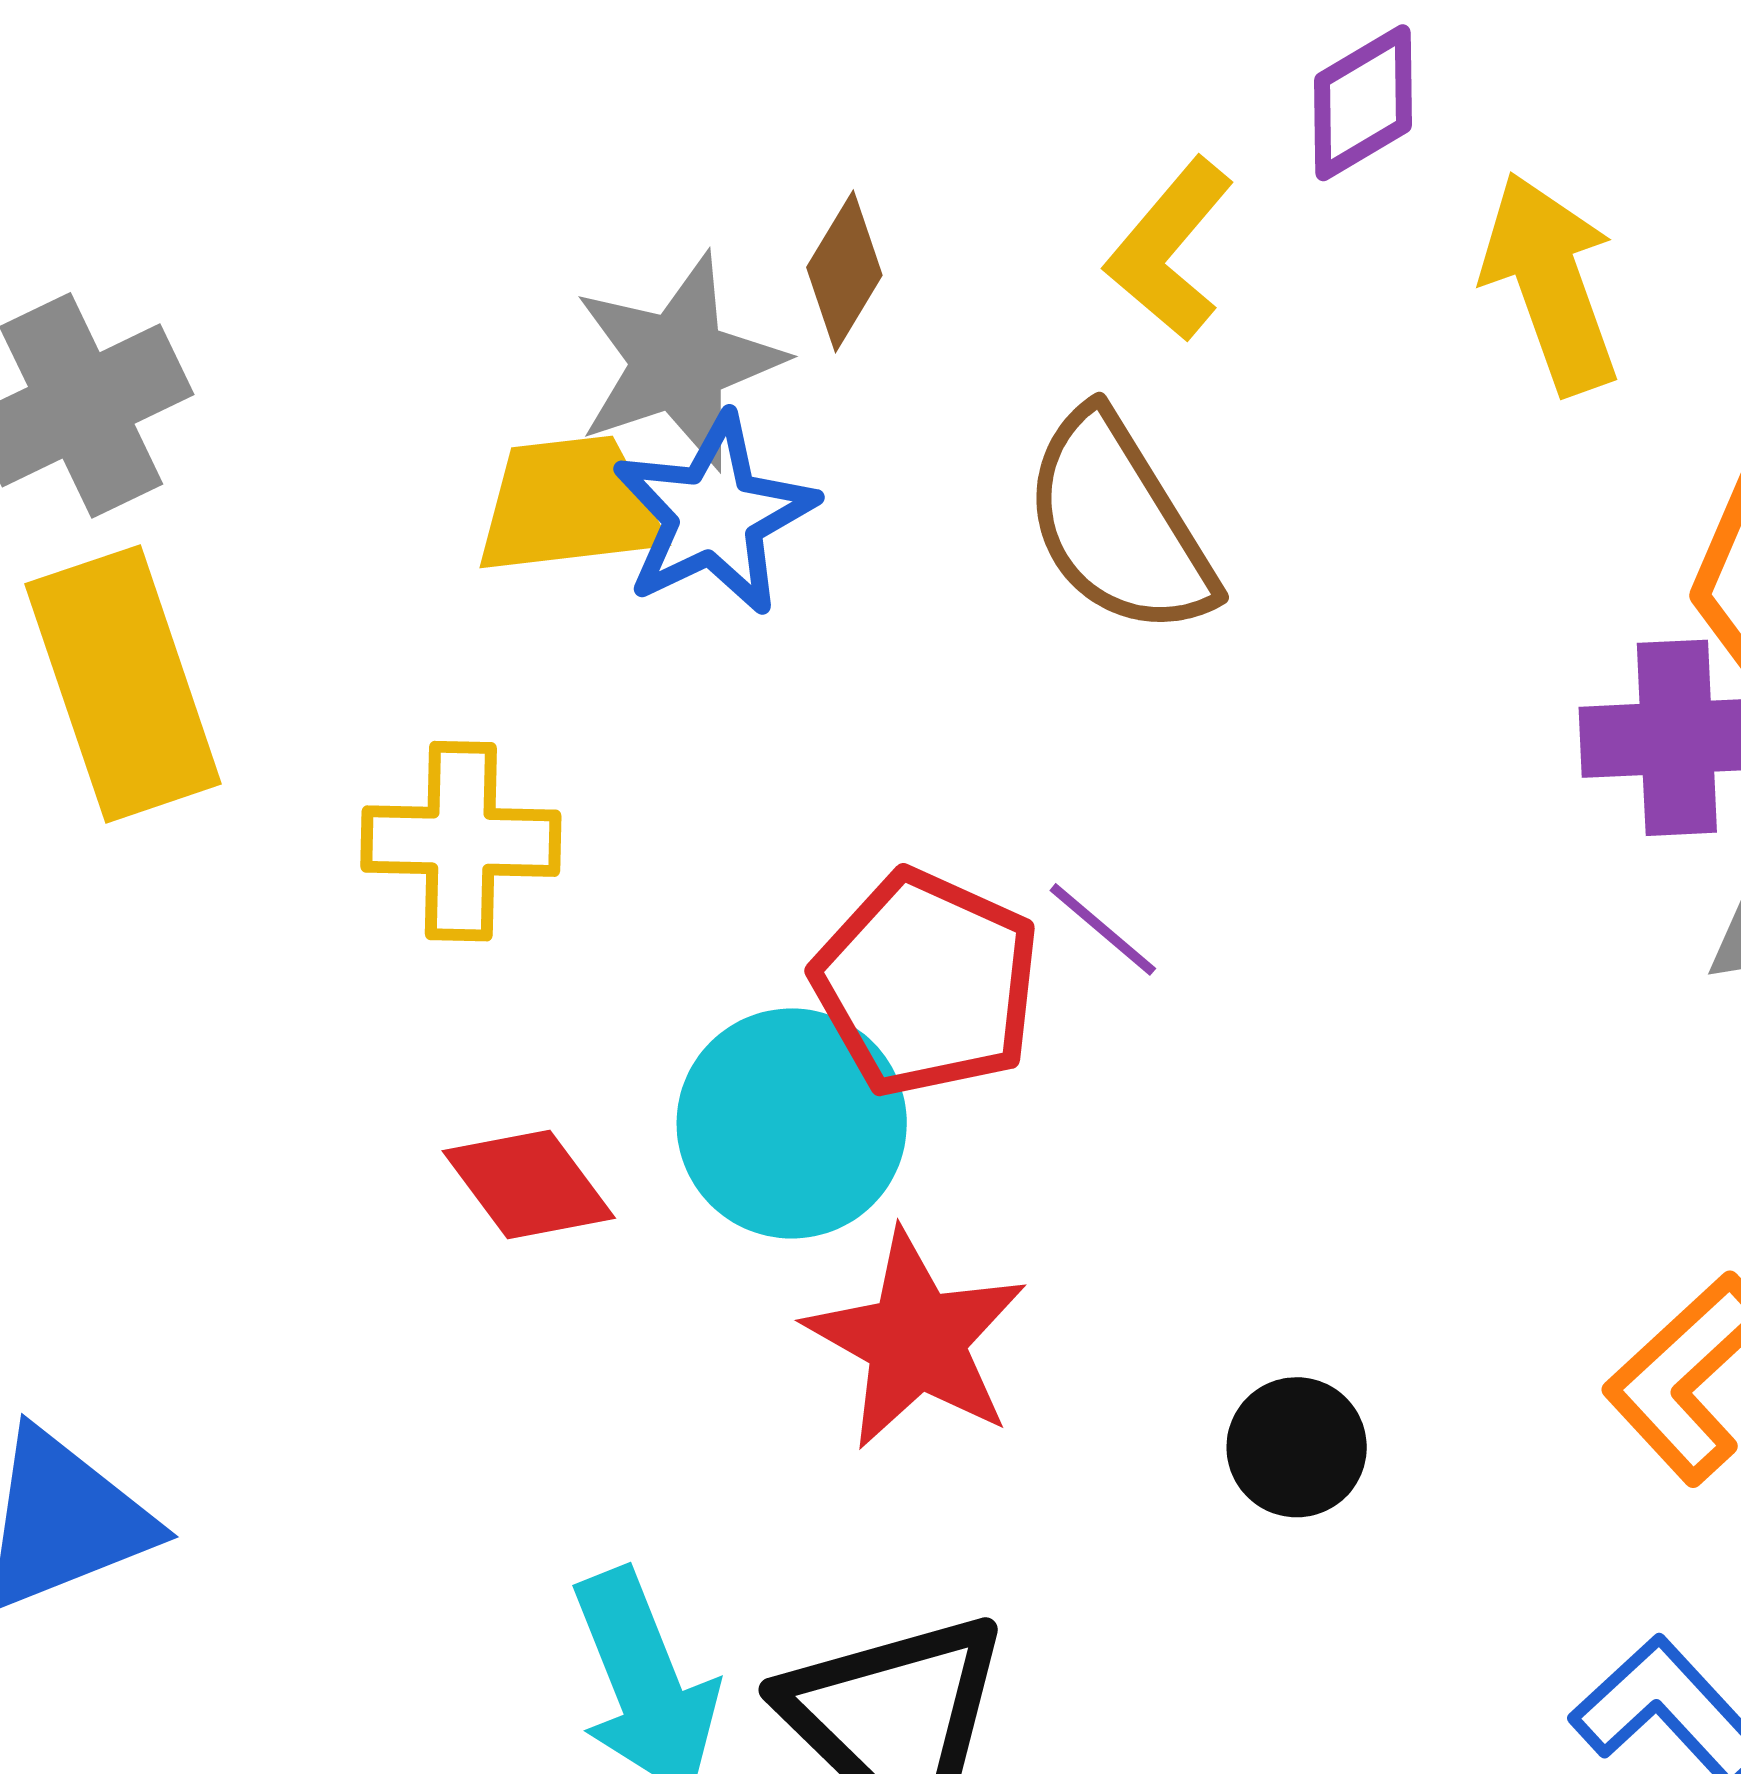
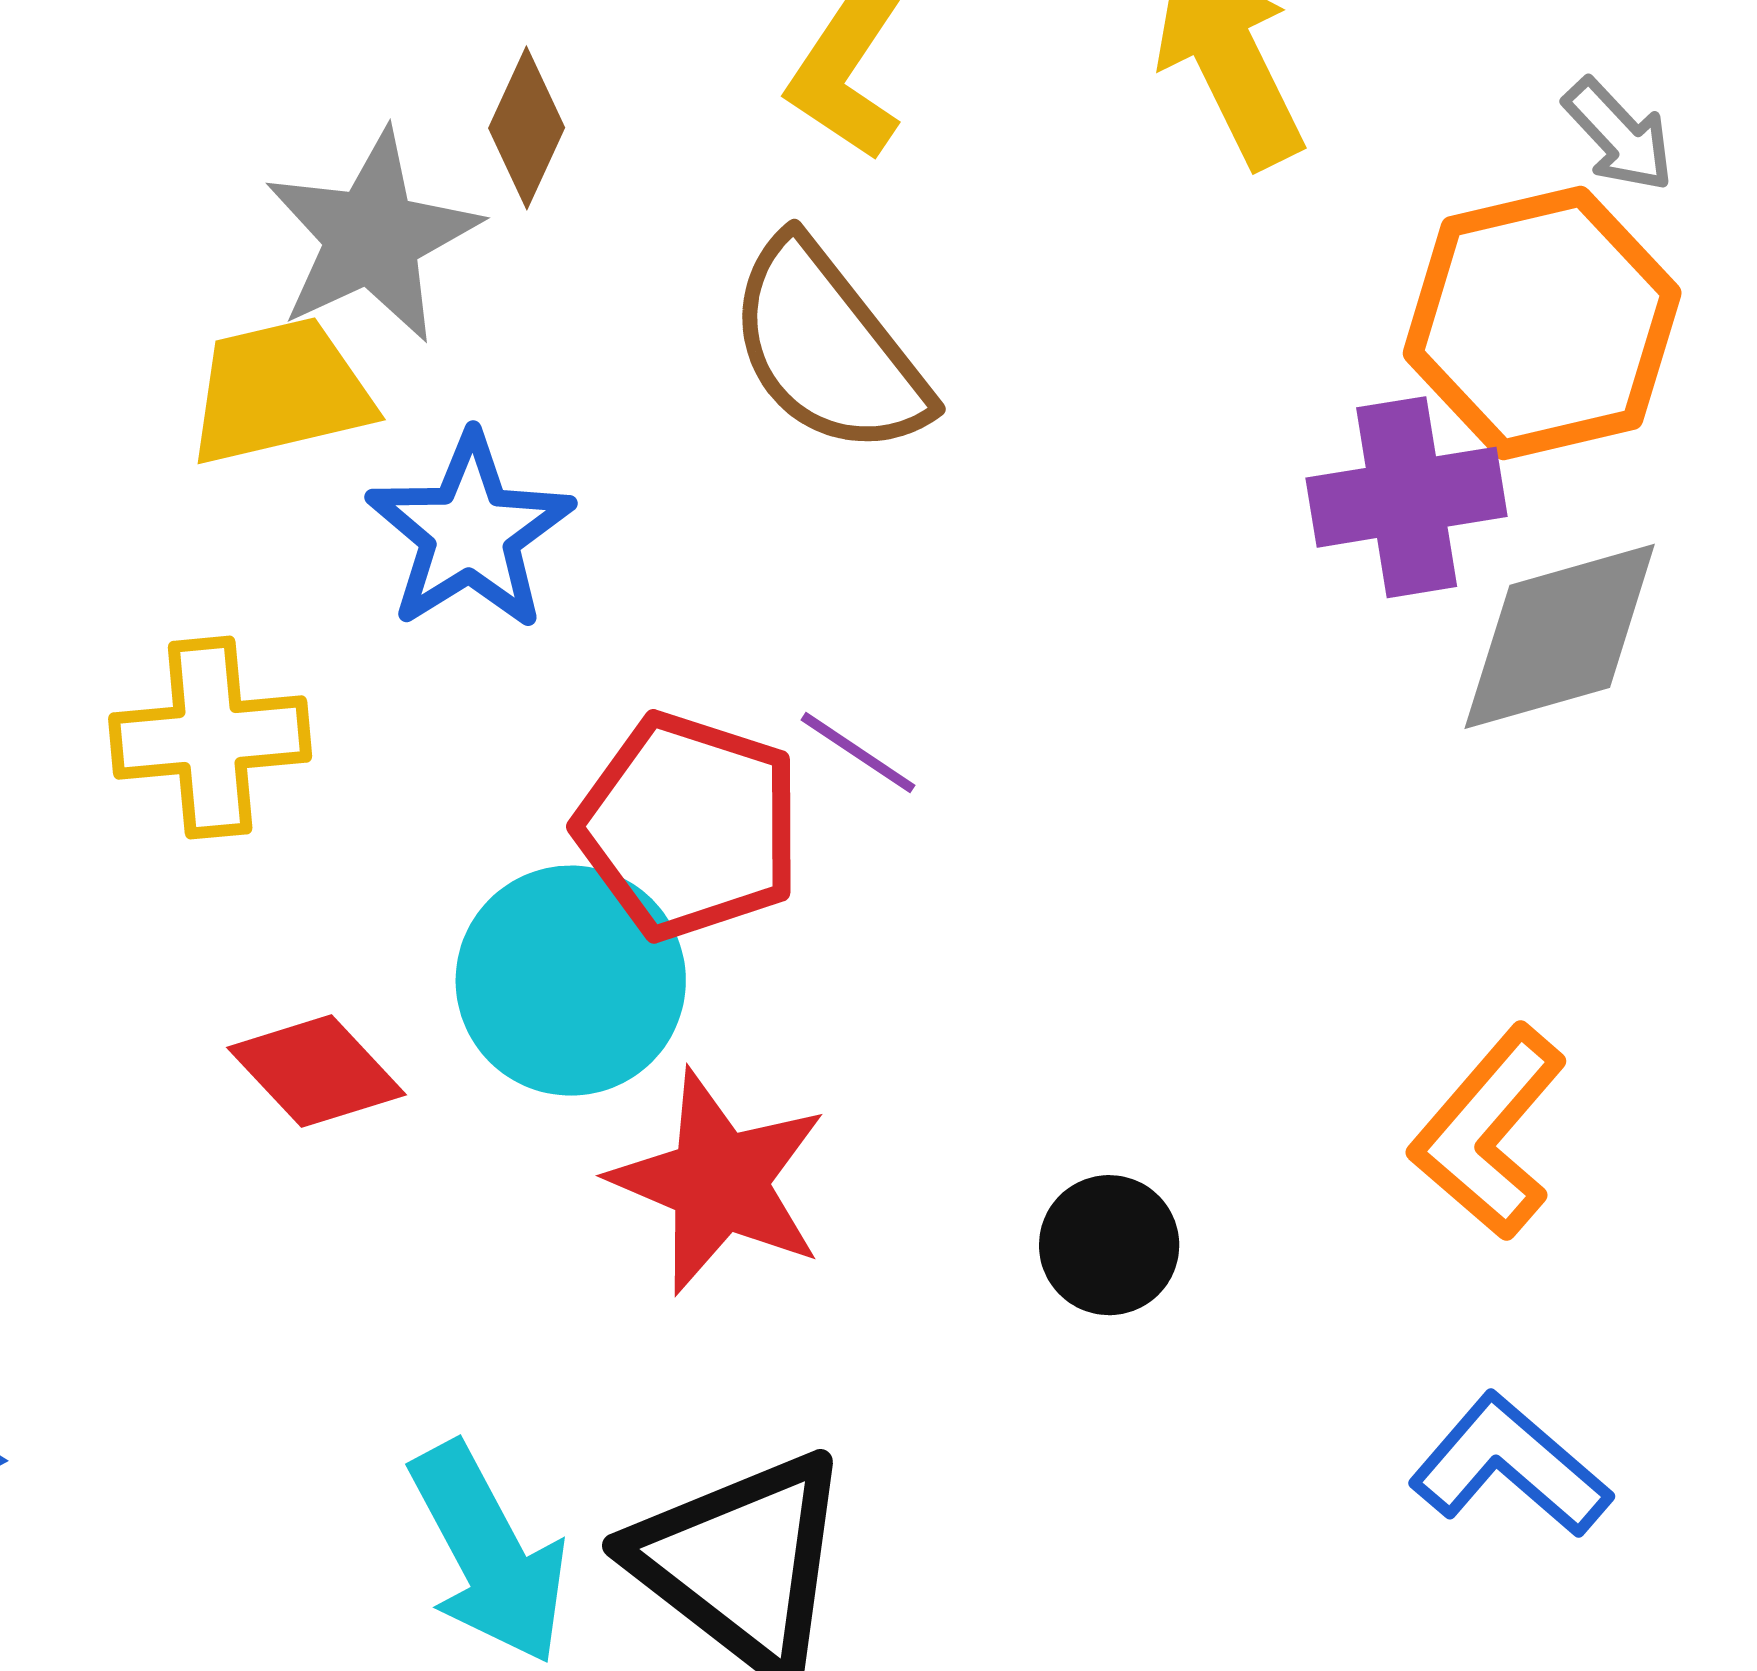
blue star: (714, 515) -> (470, 532), moved

